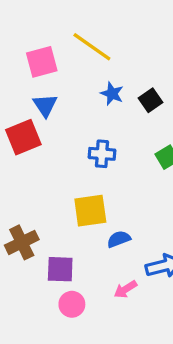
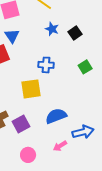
yellow square: (90, 211) -> (31, 89), moved
blue semicircle: (119, 239) -> (56, 116), size x1.5
purple square: (60, 269) -> (21, 124), moved, turned -30

